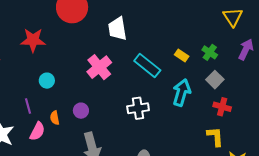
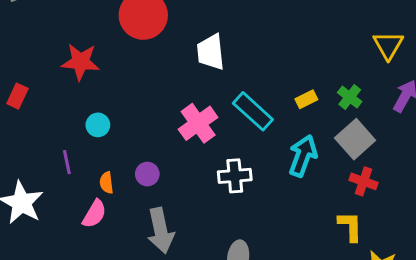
yellow rectangle: (182, 56) -> (306, 99), turned -64
pink cross: (99, 67) -> (198, 123), moved
gray square: (215, 80) -> (355, 139), size x1.4
pink semicircle: (37, 131) -> (94, 214), moved

